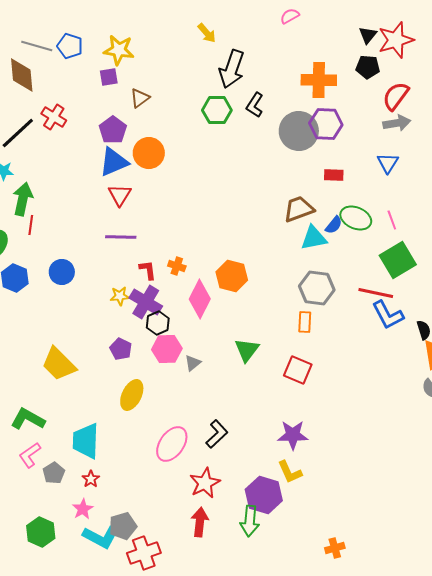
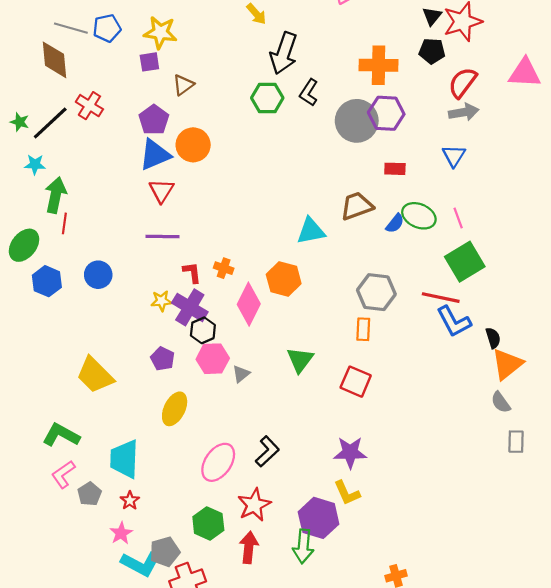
blue pentagon: (70, 46) -> (107, 28), turned -30
cyan triangle: (314, 238) -> (311, 231), moved
green hexagon: (41, 532) -> (208, 523), moved

